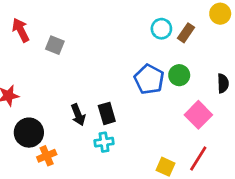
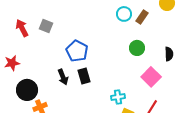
red arrow: (21, 30) -> (22, 28), moved
blue pentagon: (149, 79) -> (77, 51), moved
cyan cross: (104, 142) -> (118, 97), moved

